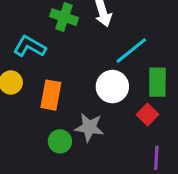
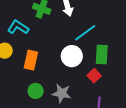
gray star: (89, 127) -> (62, 93), moved

